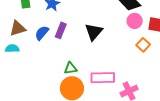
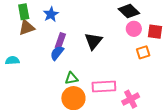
brown triangle: (18, 28) -> (27, 28), moved
blue semicircle: (42, 33) -> (57, 53), moved
orange square: (143, 45) -> (143, 52), turned 32

